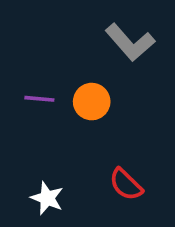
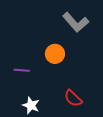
purple line: (39, 99) -> (22, 70), moved

